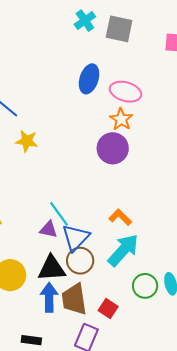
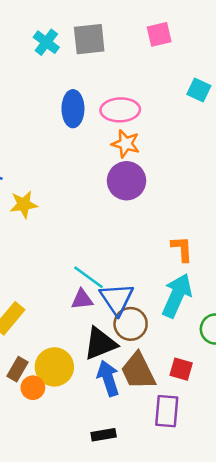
orange L-shape: (120, 217) -> (182, 249), moved, turned 60

